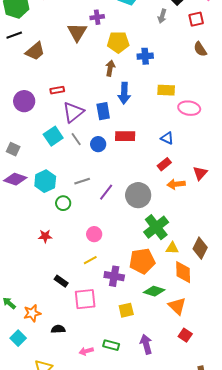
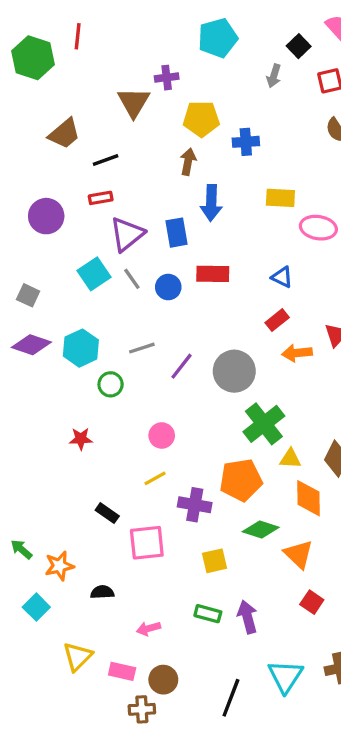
black line: (14, 35) -> (106, 160), moved
green rectangle: (111, 345) -> (208, 614), moved

